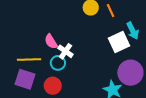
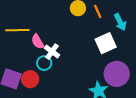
cyan arrow: (133, 31) -> (120, 22), moved
yellow line: (29, 59) -> (17, 30), moved
red circle: (53, 86) -> (30, 79), moved

